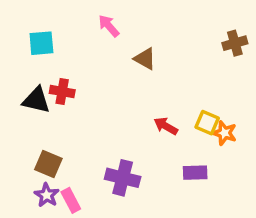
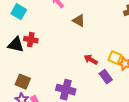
cyan square: (41, 43) -> (19, 12), turned 35
purple rectangle: (195, 173) -> (106, 77), moved, turned 56

